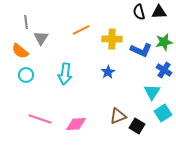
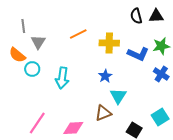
cyan circle: (26, 75) -> (32, 69), moved
cyan triangle: (152, 92) -> (118, 96), moved
brown triangle: (118, 116) -> (103, 113), moved
pink line: (40, 119) -> (37, 123), turned -75

